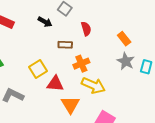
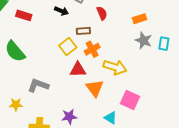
orange rectangle: (124, 39) -> (140, 19), turned -64
orange cross: (81, 64) -> (92, 49), moved
yellow square: (38, 69) -> (68, 46), moved

